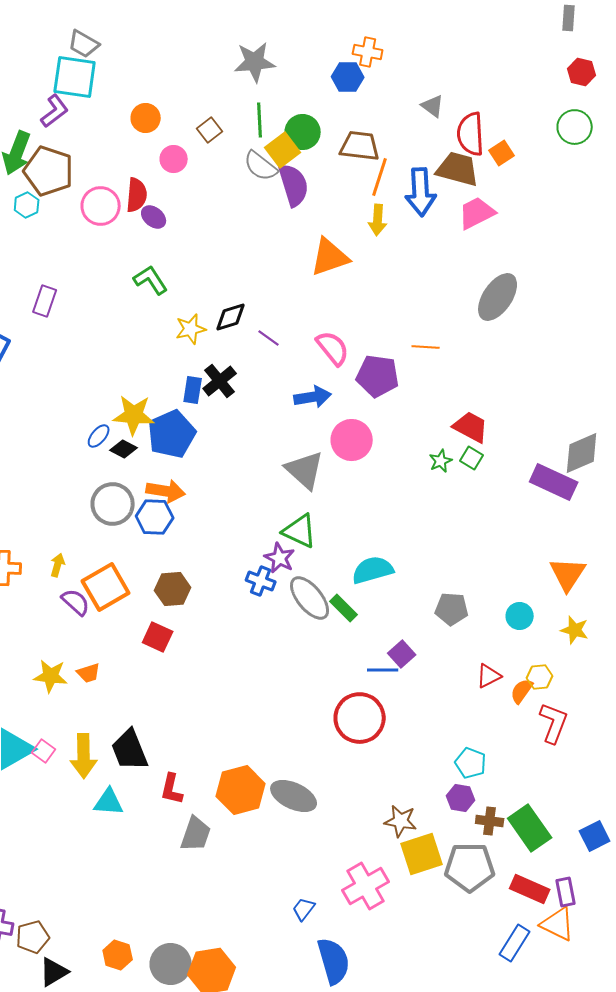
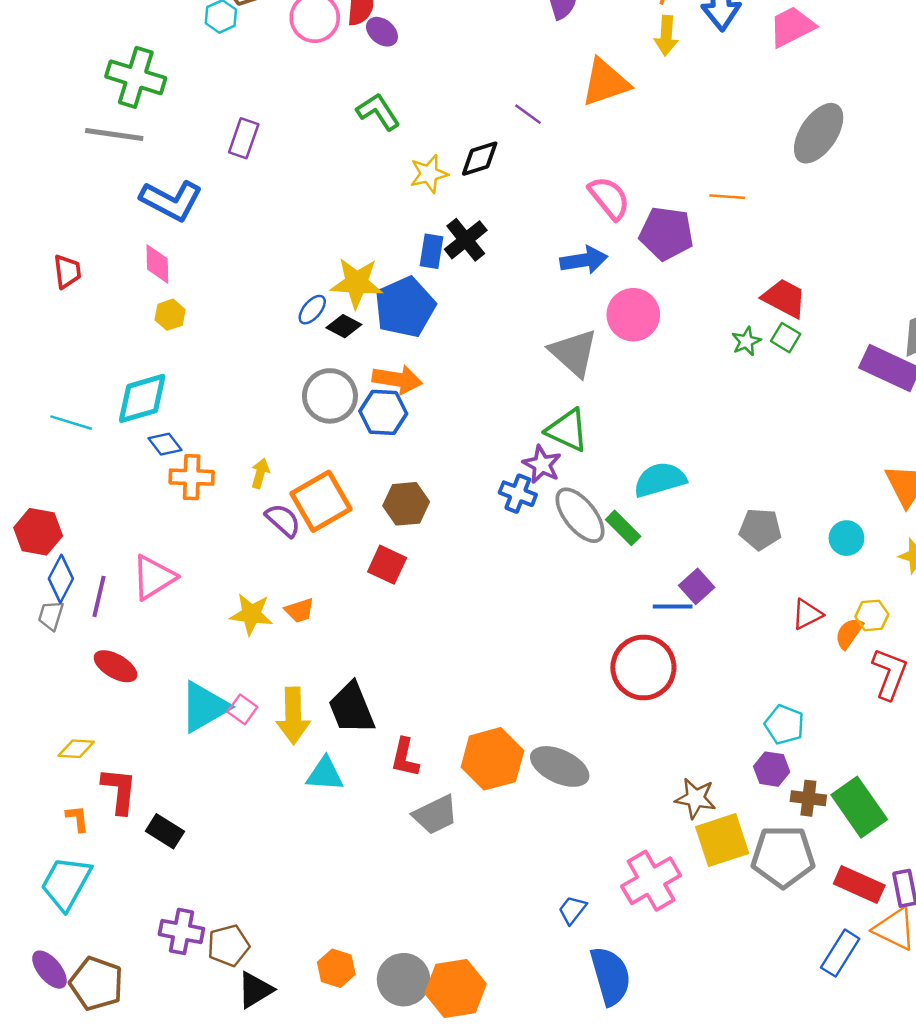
purple line: (269, 338) -> (528, 114), moved
gray trapezoid: (196, 834) -> (435, 815), turned 45

